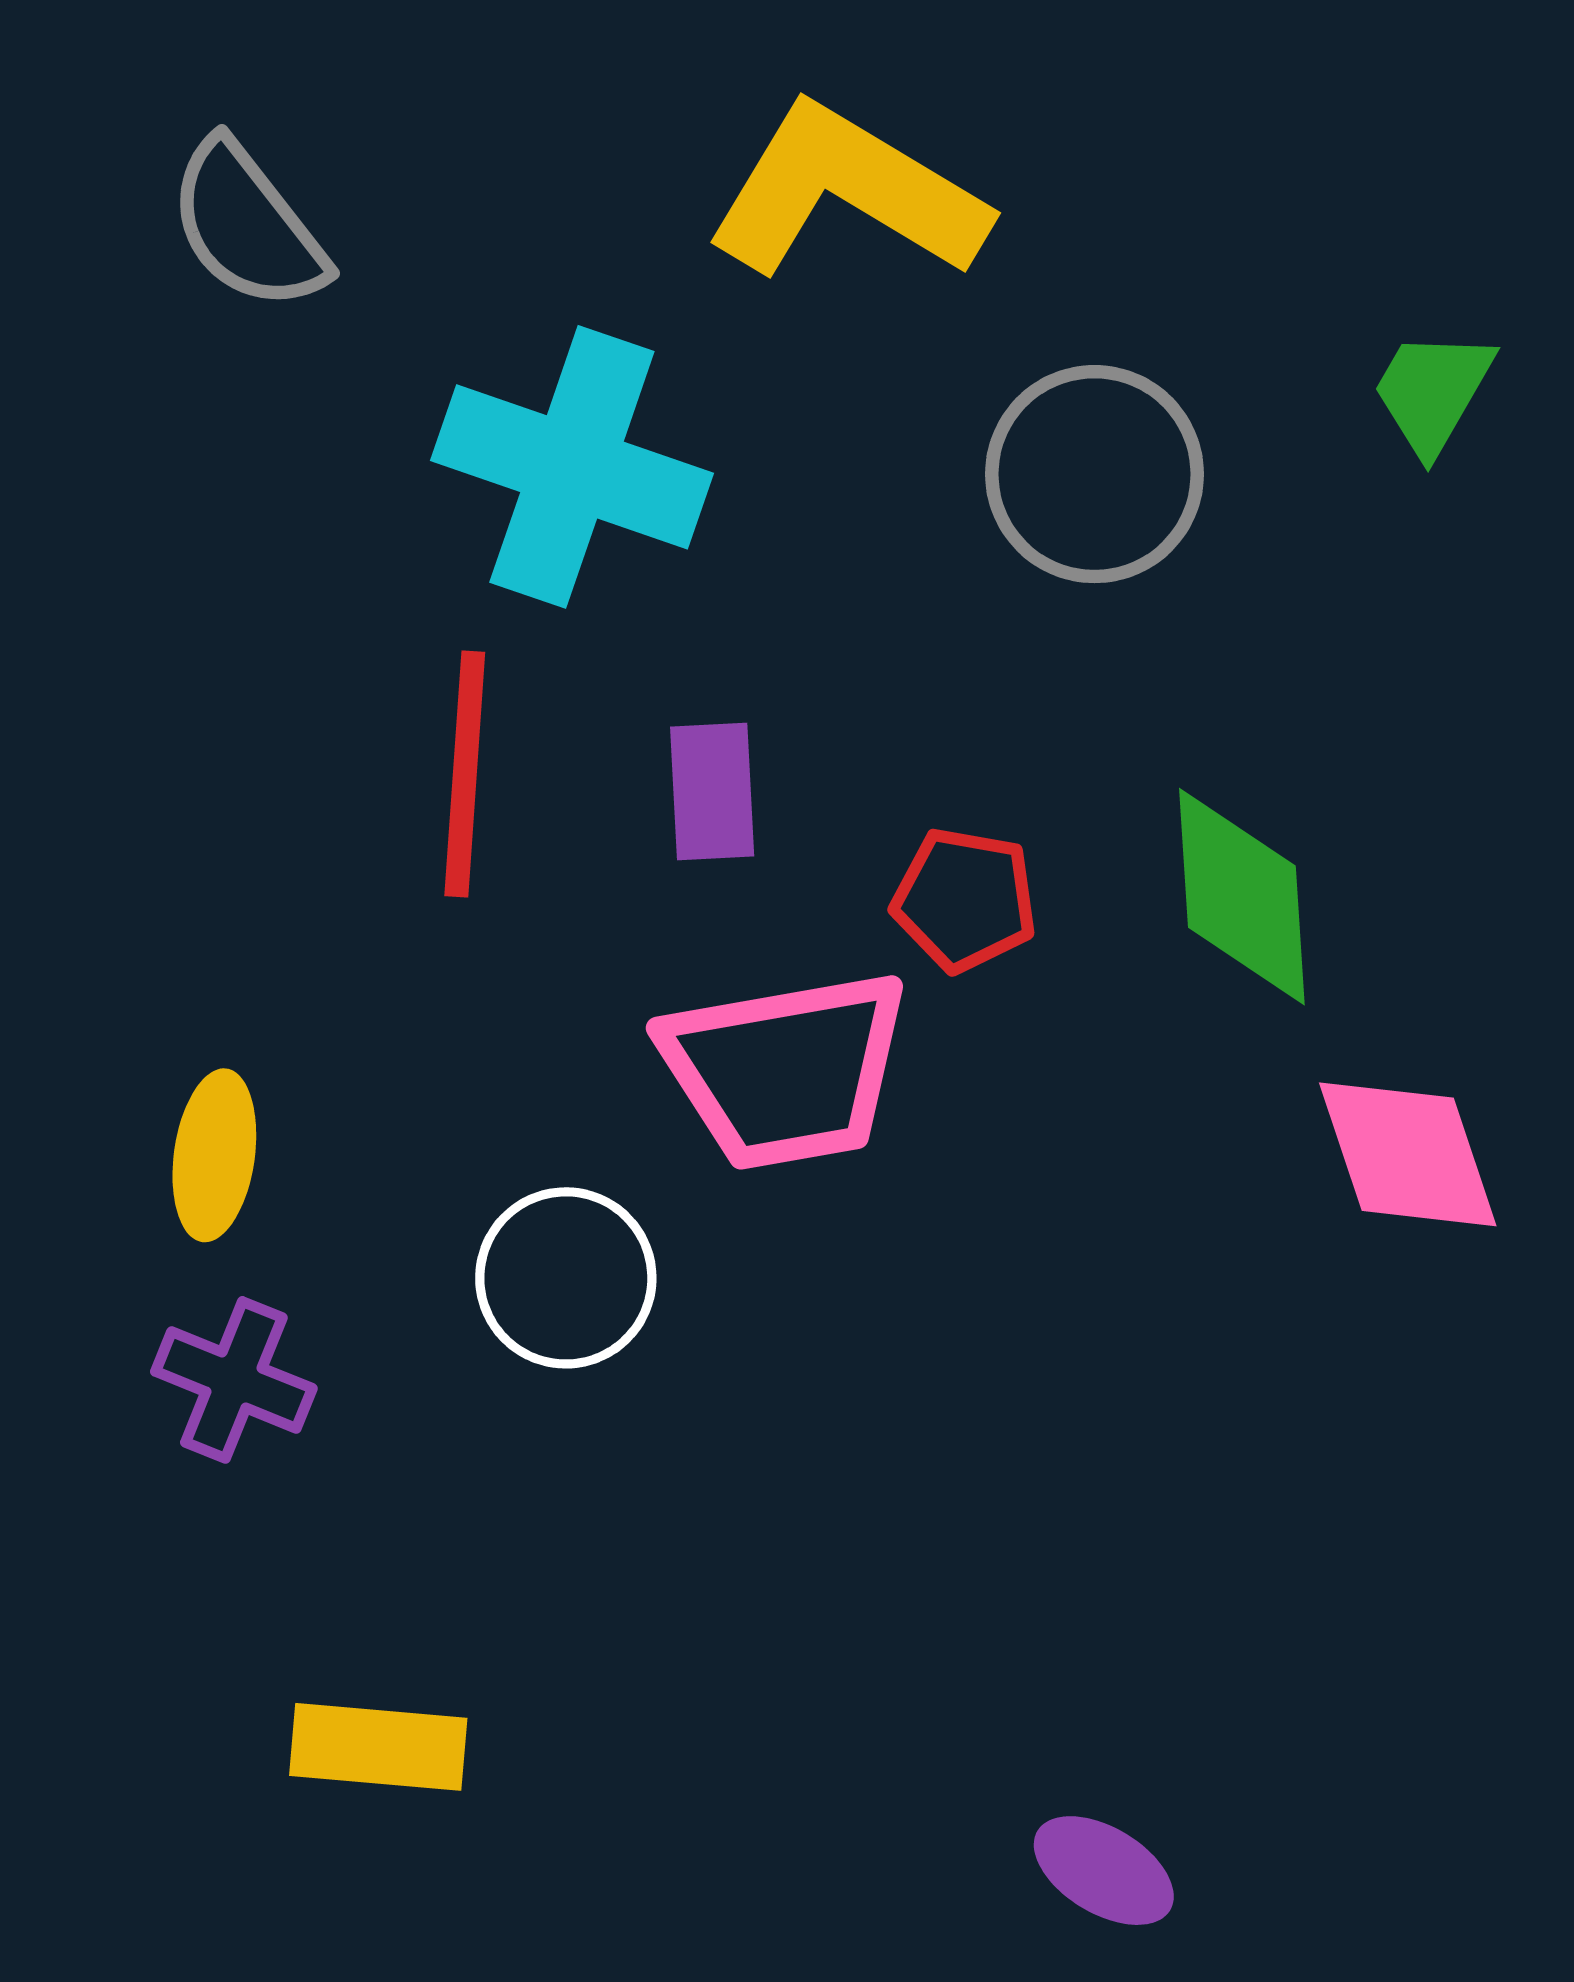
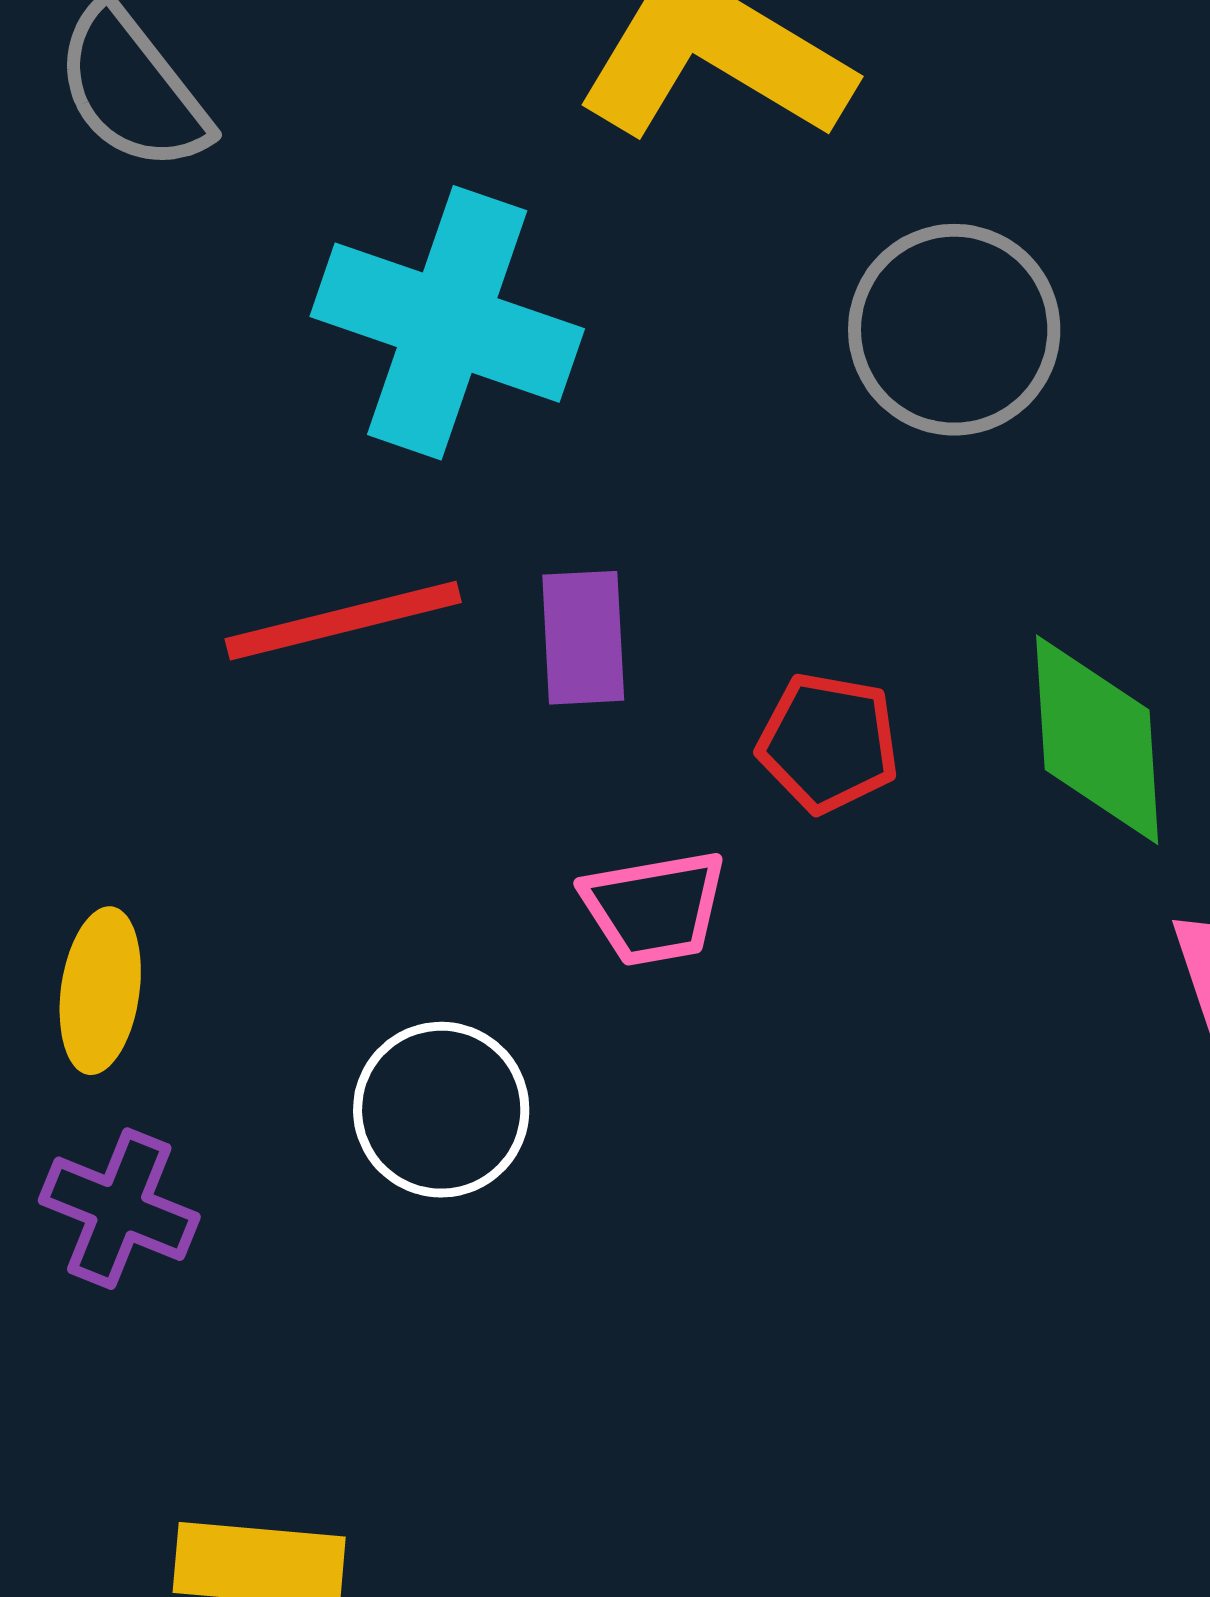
red line: (465, 774) -> (343, 621), turned 72
pink trapezoid: (785, 1070) -> (654, 908), size x0.6

